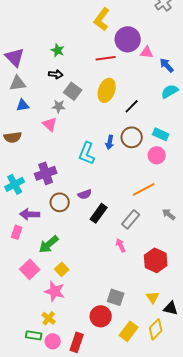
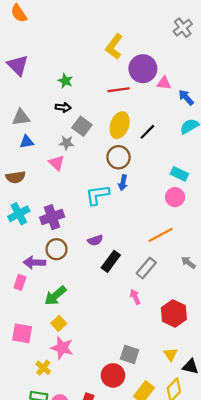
purple triangle: (15, 57) -> (18, 65), moved
black line: (132, 106) -> (147, 132), moved
brown circle: (132, 137) -> (119, 157), moved
cyan L-shape: (87, 153) -> (97, 195), turned 60
cyan cross: (15, 184) -> (19, 214), moved
brown circle: (60, 202) -> (56, 249), moved
pink square: (30, 269) -> (22, 333), moved, turned -36
yellow square: (62, 269) -> (59, 323), moved
yellow cross: (49, 318) -> (43, 368), moved

